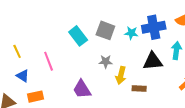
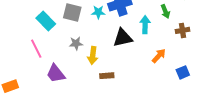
pink line: (49, 61) -> (36, 49), moved
brown rectangle: (139, 89) -> (107, 76), moved

